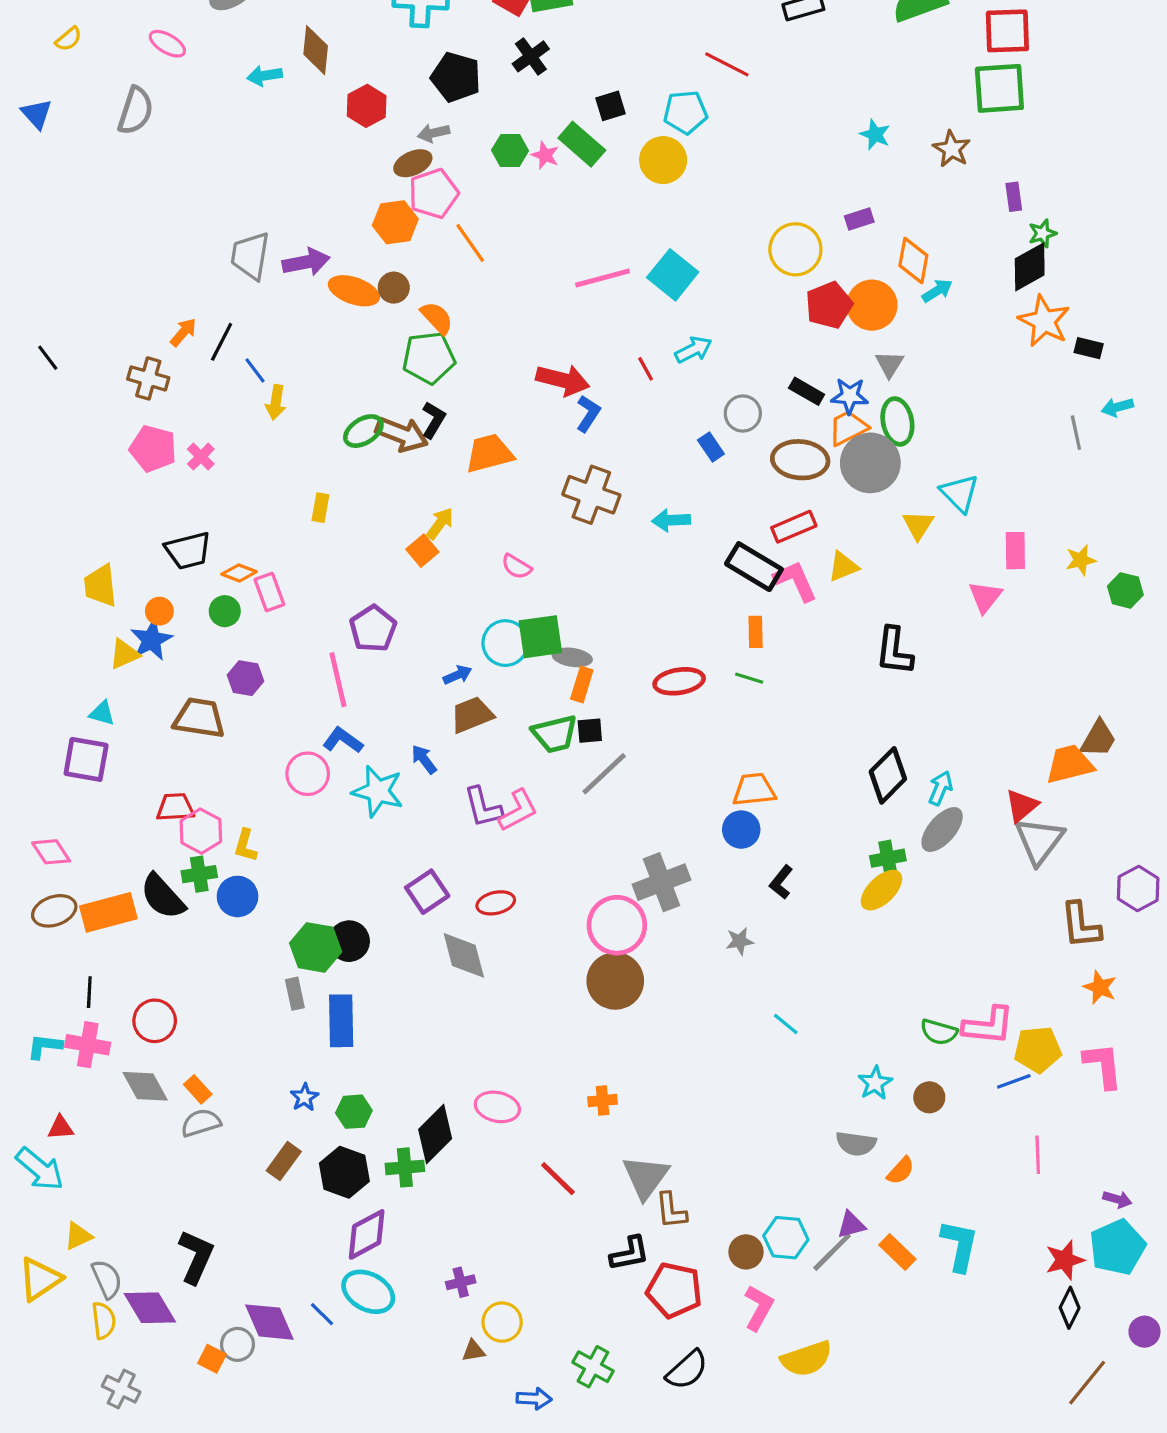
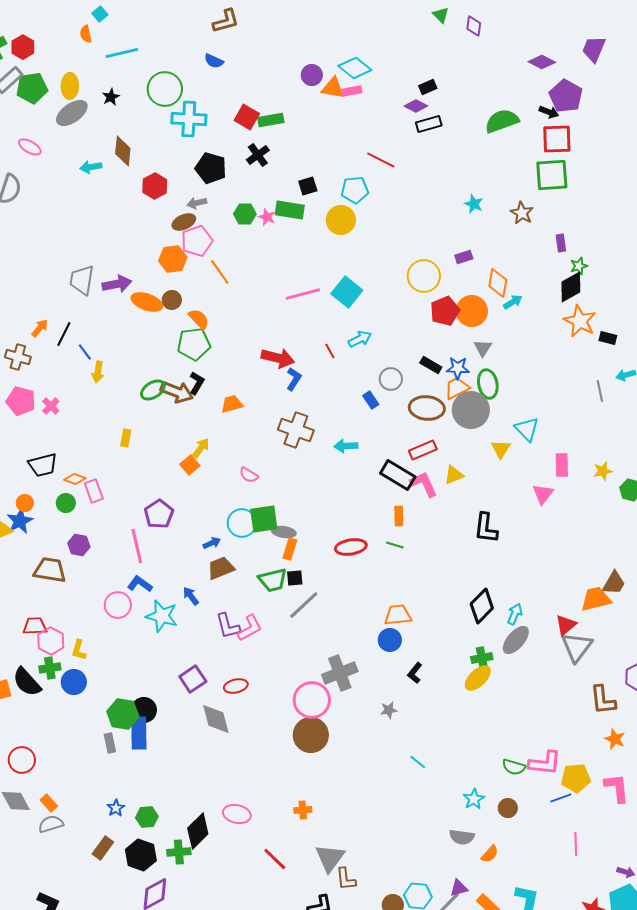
green rectangle: (582, 144) -> (290, 210), turned -32
orange trapezoid: (489, 453) -> (232, 404), size x0.7
blue rectangle: (341, 1021) -> (139, 733), moved

